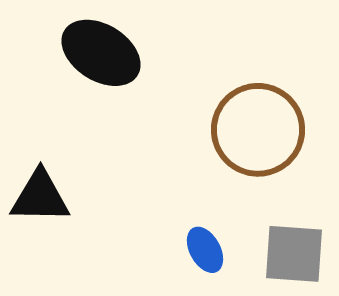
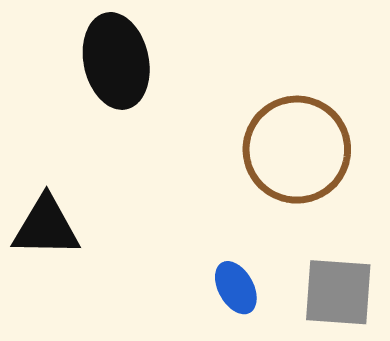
black ellipse: (101, 53) -> (116, 61), turned 46

